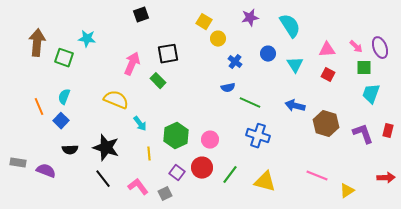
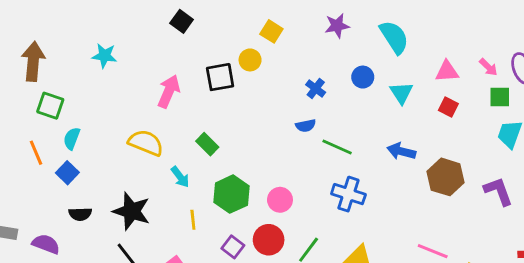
black square: (141, 15) -> (182, 21), turned -35
yellow circle: (218, 39) -> (250, 60), moved
green square: (64, 58) -> (50, 106), moved
green rectangle: (158, 81) -> (207, 144), moved

